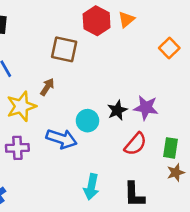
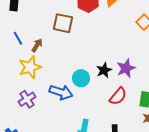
brown arrow: (47, 87) -> (37, 45), moved
purple star: (146, 108) -> (126, 68), turned -30
purple cross: (17, 148) -> (27, 99), turned -30

